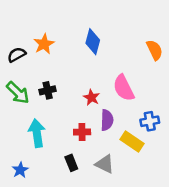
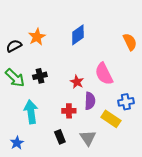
blue diamond: (93, 42) -> (78, 35), turned 40
gray triangle: (105, 164) -> (88, 138), turned 30

